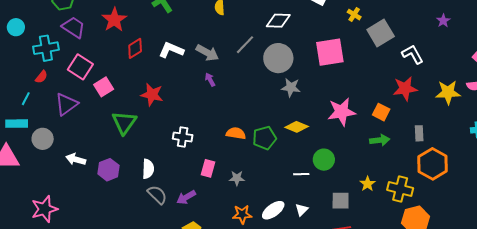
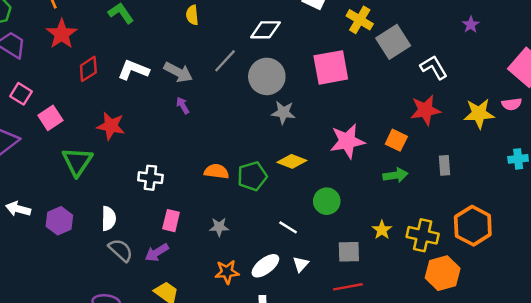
yellow cross: (354, 15) -> (360, 20), size x1.5
pink square: (80, 67) -> (21, 94), size x0.7
orange hexagon: (433, 164) -> (473, 226), moved
pink rectangle: (208, 168) -> (171, 221), moved
white line: (301, 174) -> (288, 227), moved, turned 35

